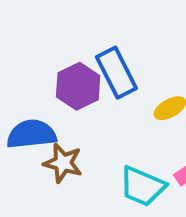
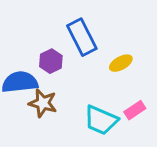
purple hexagon: (78, 86) -> (51, 61), moved, size x0.7

